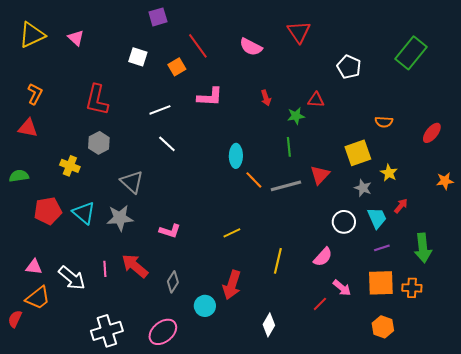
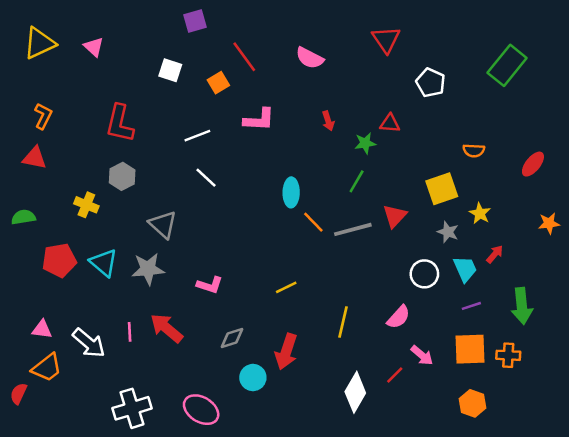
red triangle: (299, 32) -> (386, 39), moved
green line: (289, 147) -> (357, 181), turned 36
gray diamond: (173, 282) -> (232, 338), moved, turned 40
white diamond: (269, 325) -> (355, 392), moved, size x1.4
pink ellipse: (163, 332) -> (201, 410), turned 72

